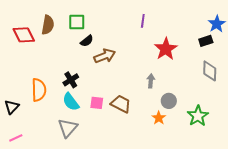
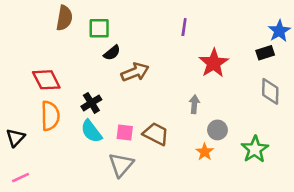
brown semicircle: (48, 25) -> (64, 18), moved
red diamond: (24, 35) -> (46, 80), moved
gray triangle: (68, 128) -> (121, 165), moved

